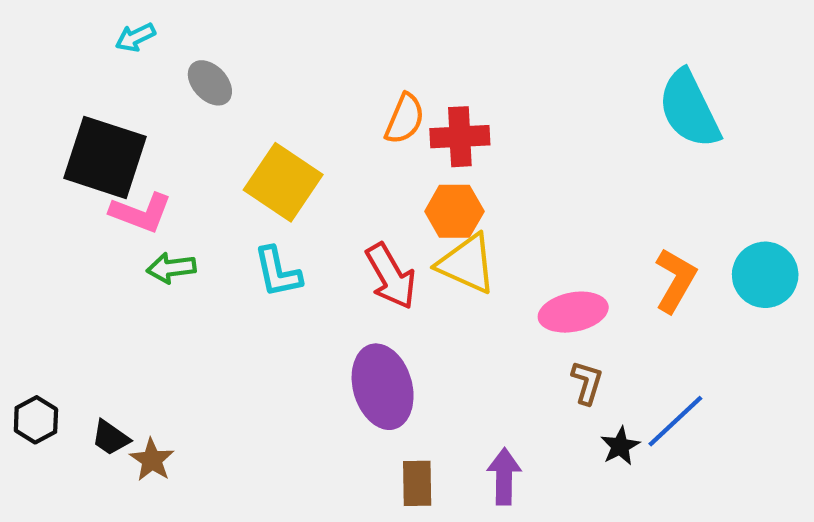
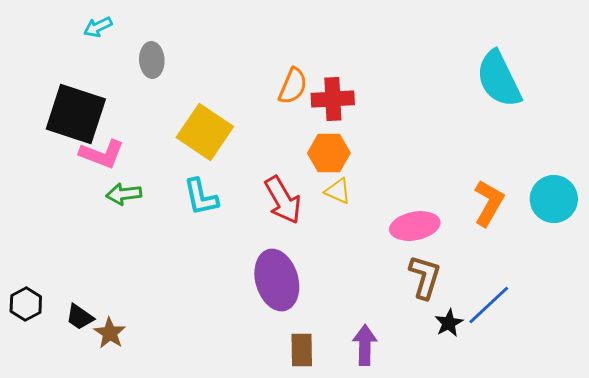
gray ellipse: (210, 83) -> (152, 60), turned 40
yellow triangle: (467, 264) -> (338, 191), size x0.6
brown L-shape: (587, 383) -> (425, 277), size x1.4

